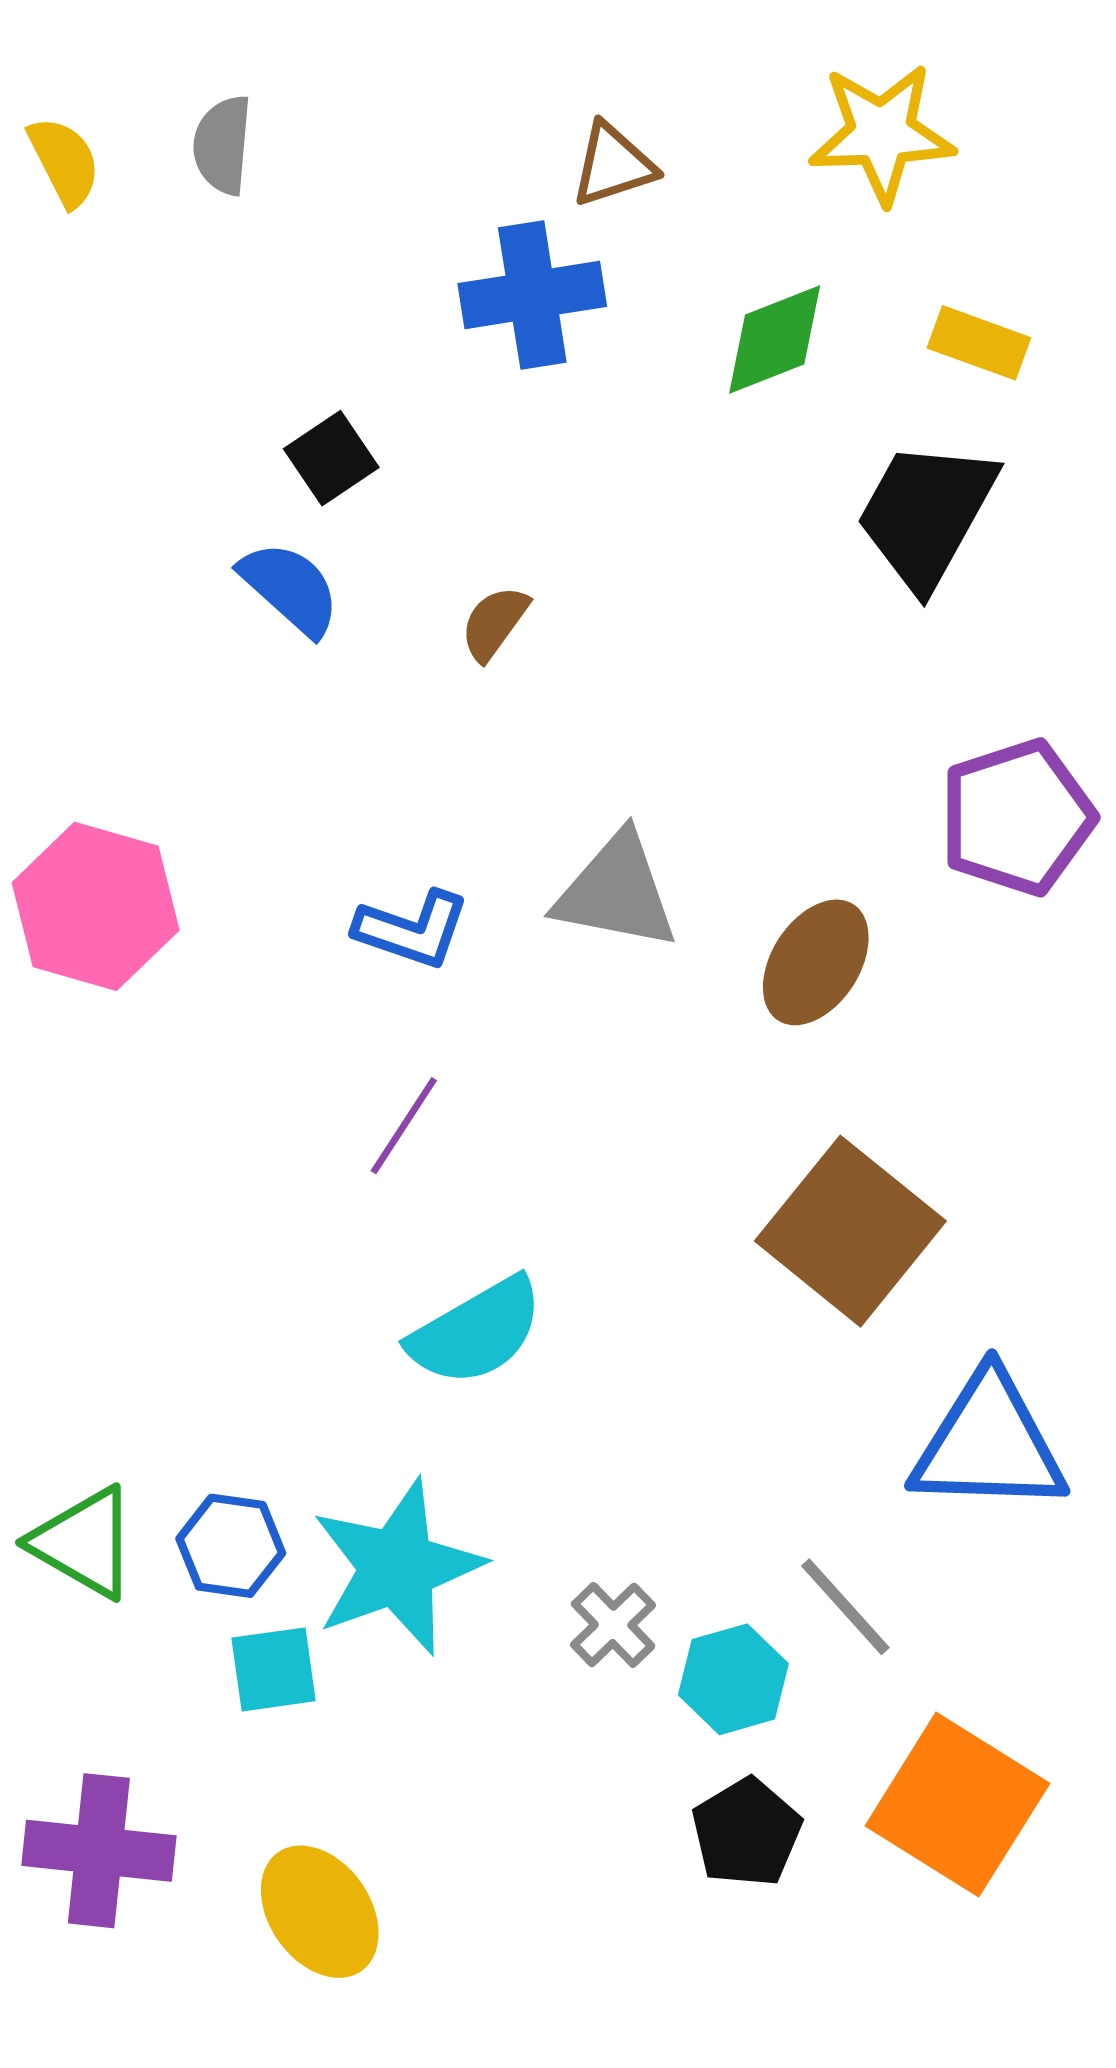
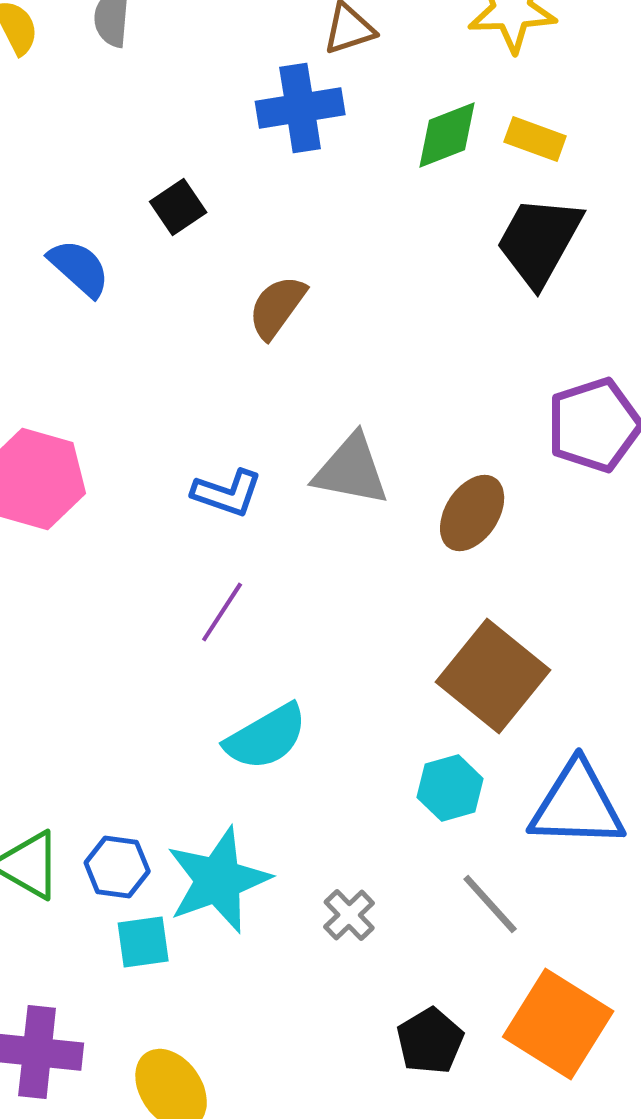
yellow rectangle: (979, 343) -> (535, 139), moved
blue semicircle: (290, 588) -> (79, 268), moved
brown semicircle: (494, 623) -> (277, 307), size x1.4
cyan hexagon: (733, 1679) -> (450, 788), moved

